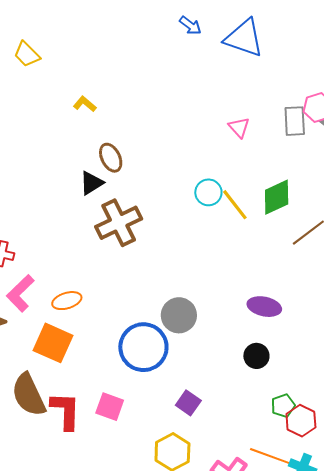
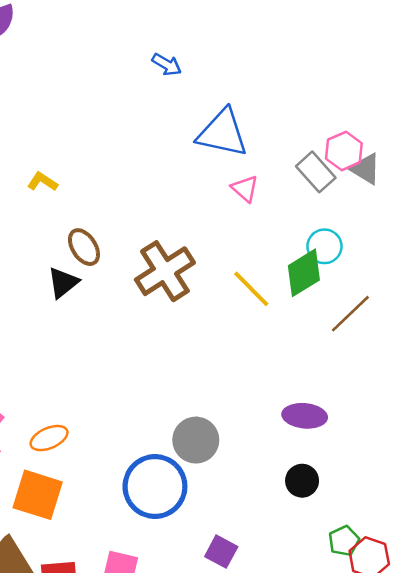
blue triangle: (244, 38) -> (222, 133), moved
gray rectangle: (295, 121) -> (316, 172), turned -32
cyan circle: (208, 192) -> (324, 246), moved
brown cross: (119, 223) -> (165, 271), moved

